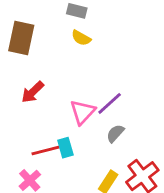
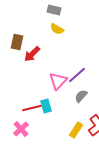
brown rectangle: (21, 38) -> (17, 42), moved, size x0.7
red arrow: (33, 92) -> (32, 54), moved

